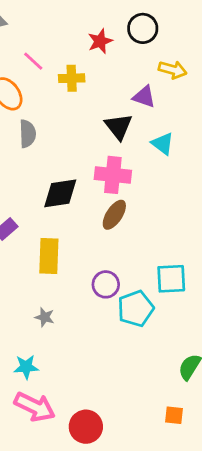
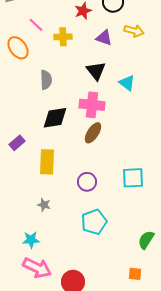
purple triangle: (144, 97) -> (104, 38), moved
gray semicircle: (28, 134) -> (46, 80), moved
cyan pentagon: (136, 309) -> (94, 222), moved

